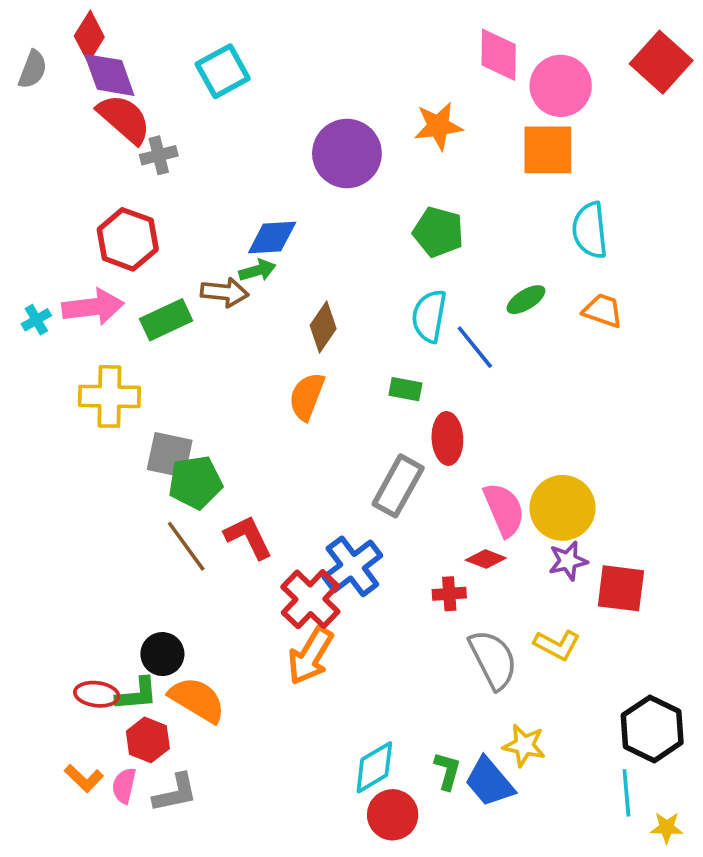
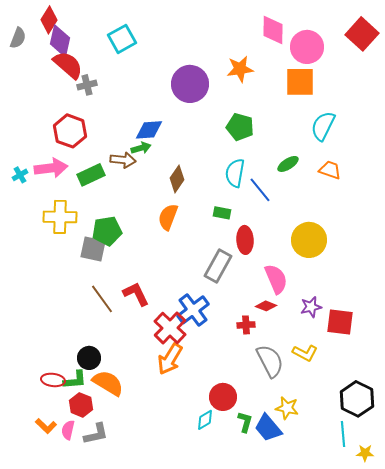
purple diamond: (109, 75) -> (60, 41), turned 32
cyan semicircle: (590, 230) -> (323, 126), turned 32
green pentagon: (195, 482) -> (107, 231), moved
yellow circle: (563, 508) -> (309, 240), moved
cyan diamond: (374, 767) -> (205, 420), size x0.7
red circle: (393, 815) -> (223, 397), moved

